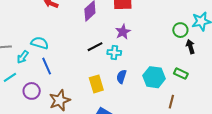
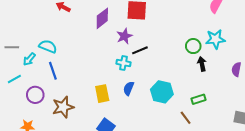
purple star: (123, 32) -> (124, 36), moved
black line: (95, 47) -> (140, 50), moved
green rectangle: (181, 74) -> (199, 99), moved, turned -48
brown line: (171, 102) -> (186, 118), moved, turned -56

